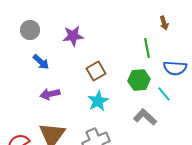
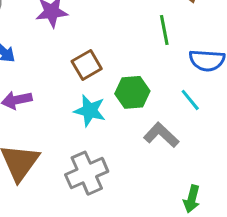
green hexagon: (139, 80) -> (132, 92), moved
cyan star: (98, 101) -> (90, 111), turned -30

